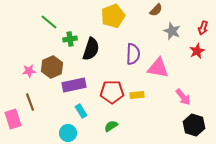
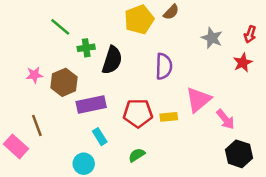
brown semicircle: (156, 10) -> (171, 12), moved
pink triangle: (158, 68) -> (198, 100), moved, turned -50
pink star: (29, 71) -> (34, 75), moved
pink rectangle: (13, 119) -> (16, 146), turned -30

